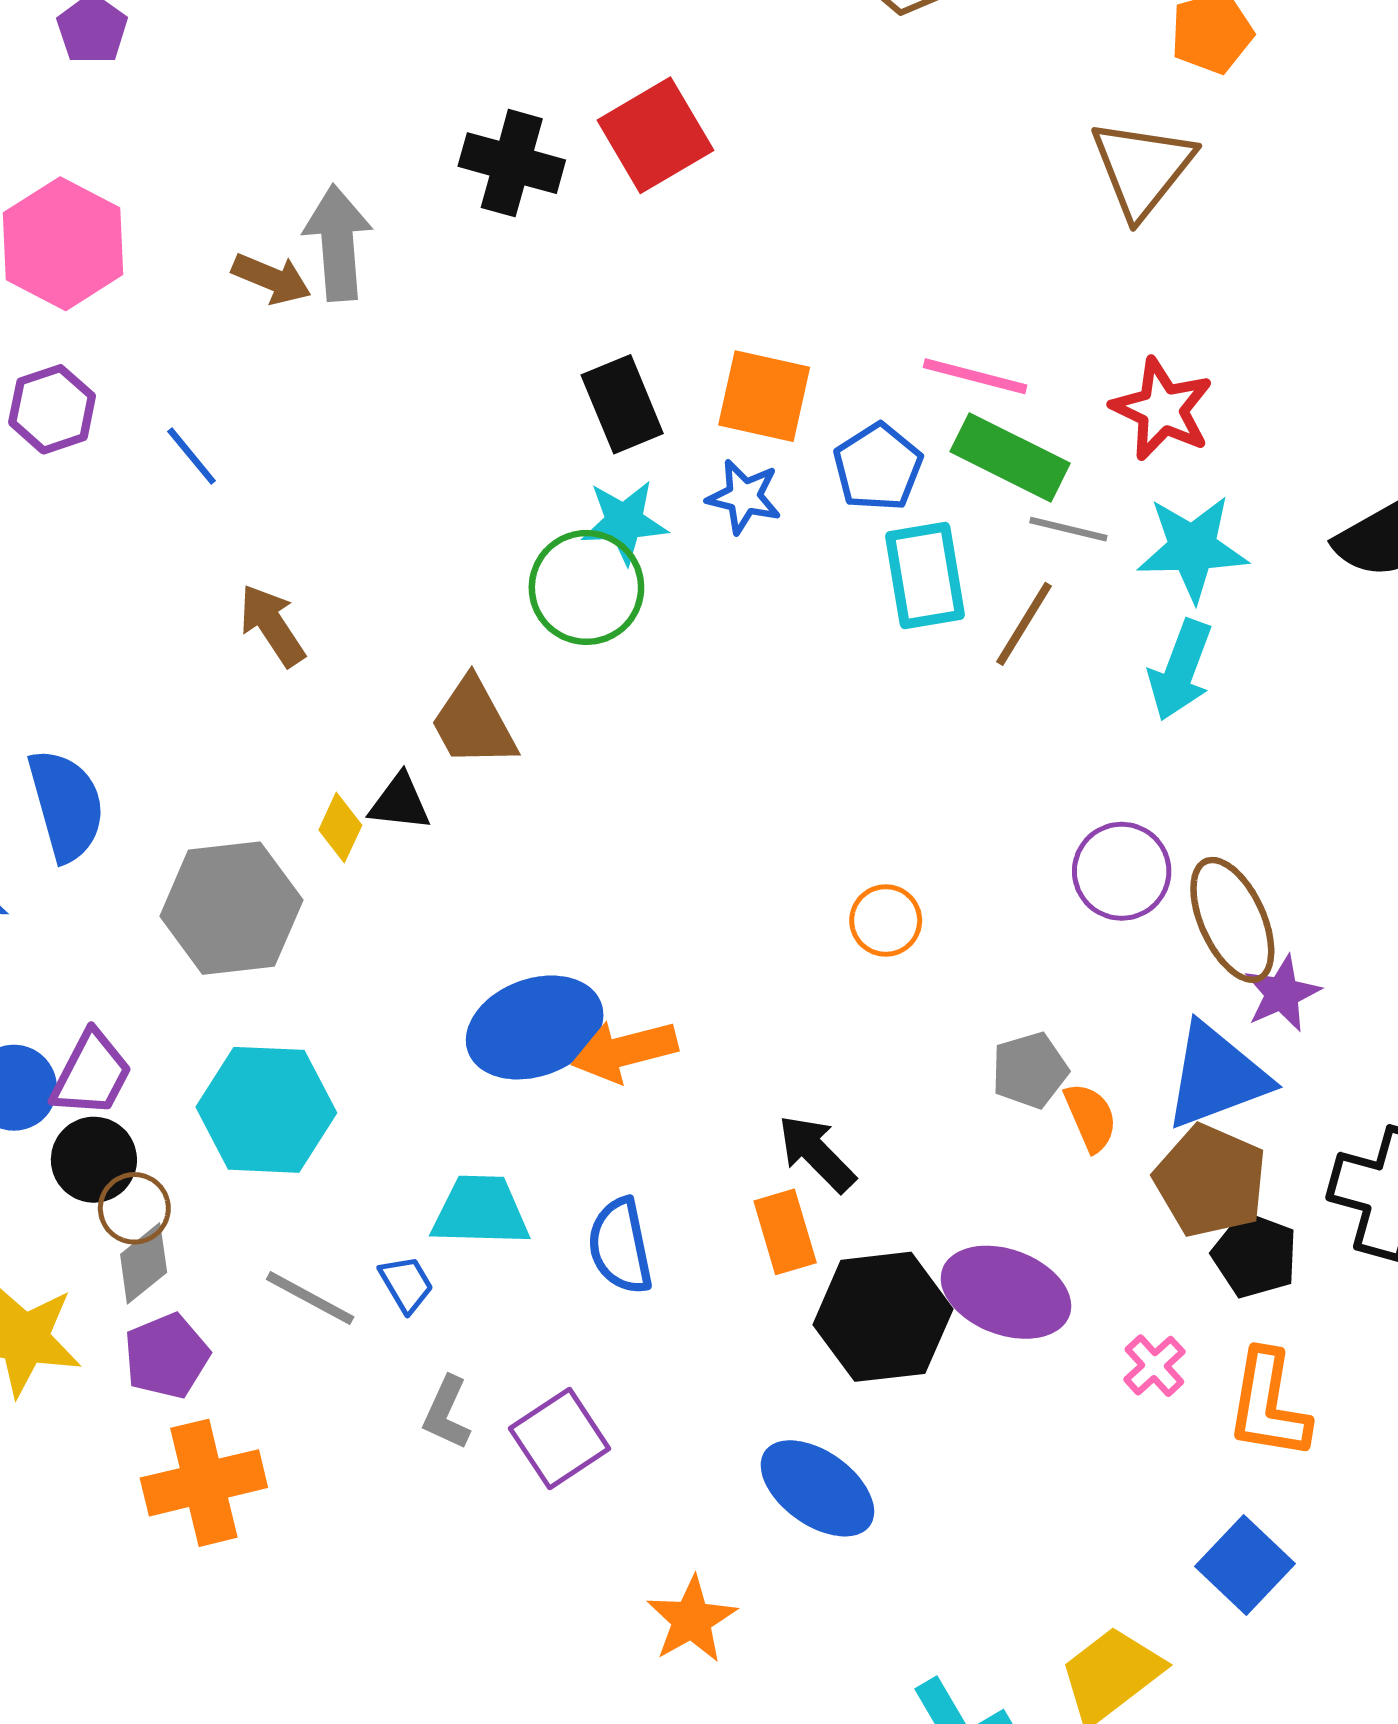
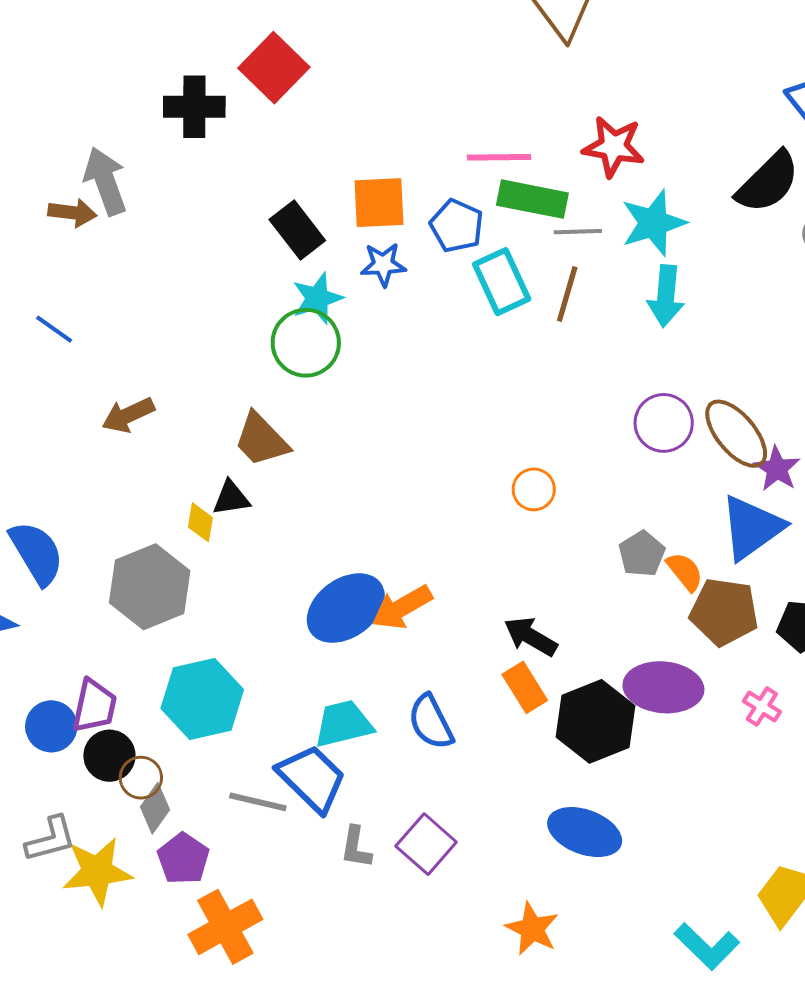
brown arrow: (272, 625) -> (128, 415), turned -66
brown pentagon: (1210, 1181) -> (724, 612), moved
blue trapezoid: (406, 1284) -> (312, 778), size x2.0

